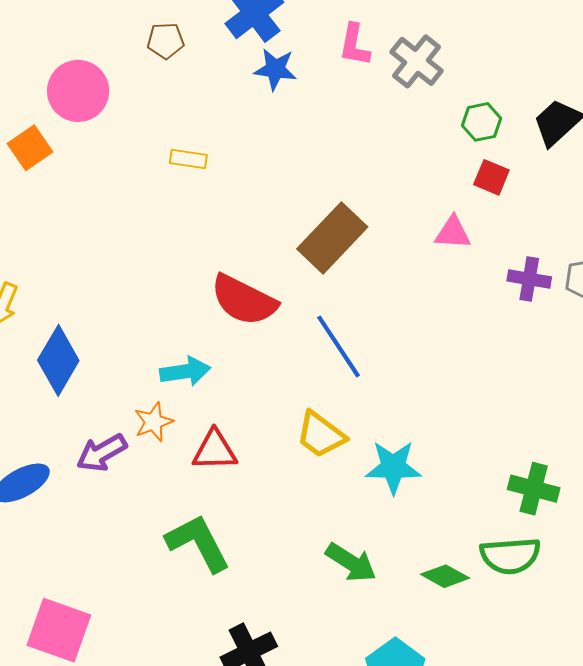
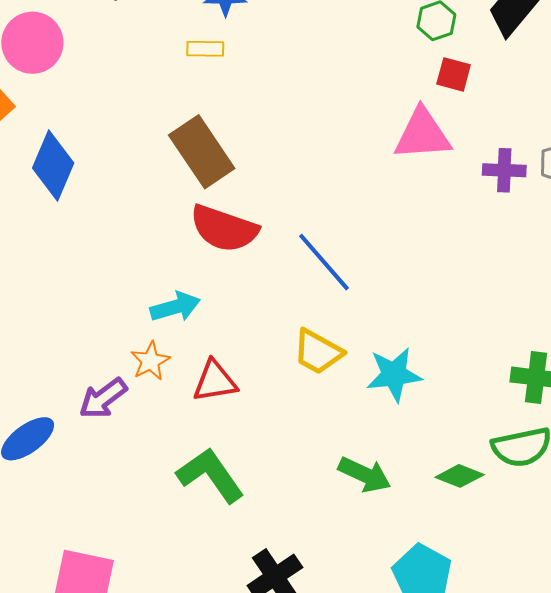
yellow rectangle: (188, 159) -> (205, 49), moved
pink triangle: (453, 233) -> (422, 134), size x1.6
brown rectangle: (332, 238) -> (202, 152), moved, turned -70
blue diamond: (58, 360) -> (53, 166), moved

